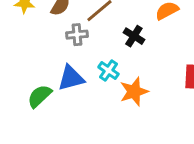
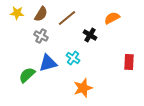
gray cross: (77, 35) -> (41, 36), moved, turned 32
orange star: (134, 92) -> (83, 88), moved

